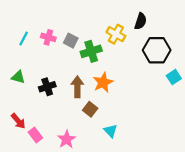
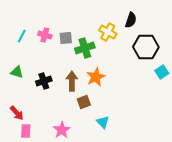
gray square: (71, 41) -> (66, 38), turned -32
brown square: (90, 109) -> (84, 102), turned 32
pink rectangle: (35, 135) -> (26, 131), moved, turned 40

